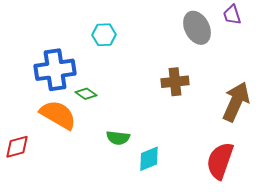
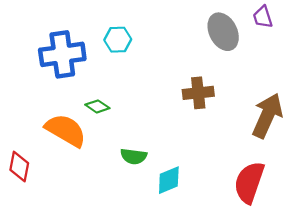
blue cross: (55, 70) -> (62, 54), moved
red diamond: (17, 147) -> (19, 167), turned -64

